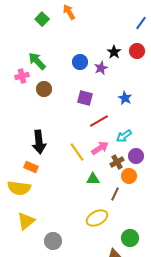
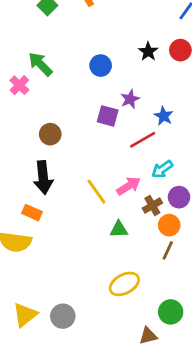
purple star: (101, 68) -> (130, 99), moved
pink cross: (22, 76) -> (19, 85), turned -32
brown circle: (44, 89) -> (50, 134), moved
red line: (99, 121) -> (143, 140), moved
brown line: (115, 194) -> (168, 250), moved
yellow triangle: (26, 221) -> (25, 315), moved

